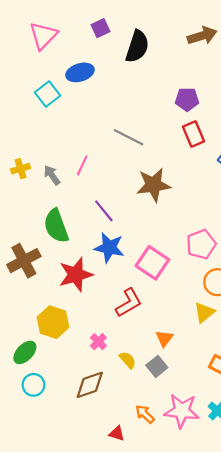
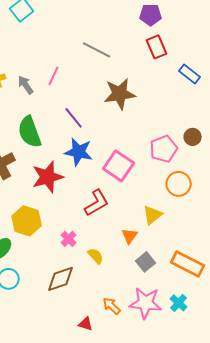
yellow triangle: (204, 312) -> (153, 215), moved
gray square: (157, 366) -> (146, 262), moved

